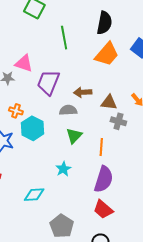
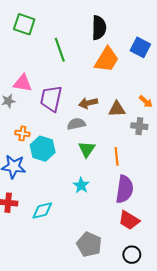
gray cross: (118, 121) -> (139, 126), moved
cyan diamond: (34, 195) -> (42, 210), moved

